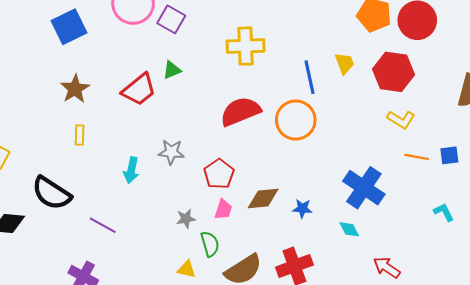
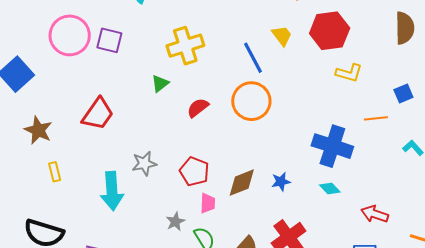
green triangle: (172, 70) -> (160, 83), moved
red semicircle: (240, 111) -> (198, 108), size x0.6
orange line: (417, 157) -> (376, 118), moved
cyan arrow: (131, 170) -> (112, 191), size x1.5

